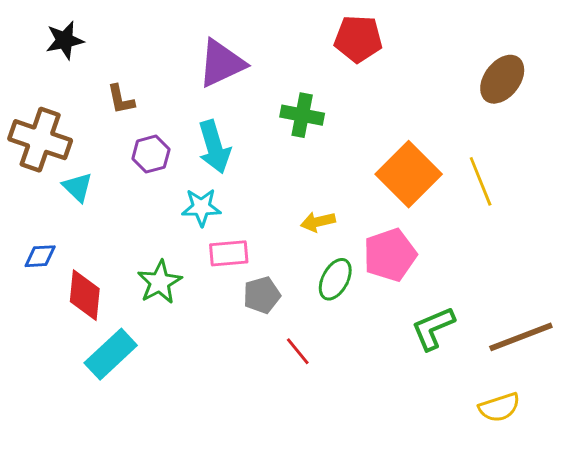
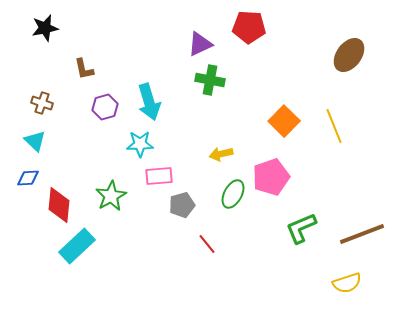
purple triangle: (222, 63) -> (200, 44), moved, size x0.7
brown cross: (40, 140) -> (42, 103), moved, size x0.5
orange square: (409, 174) -> (284, 121), size x0.7
cyan triangle: (78, 187) -> (35, 141), moved

